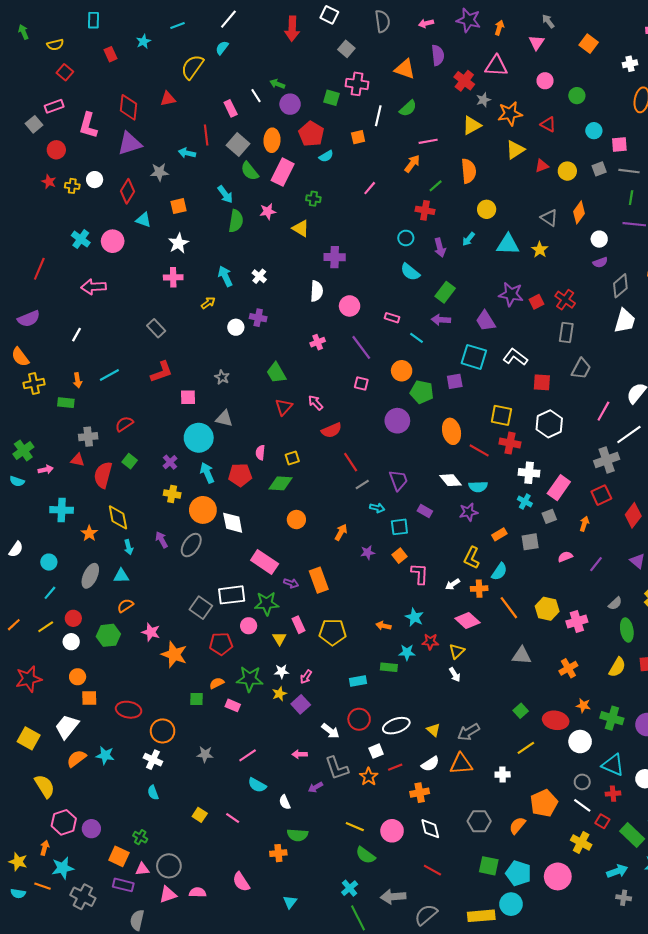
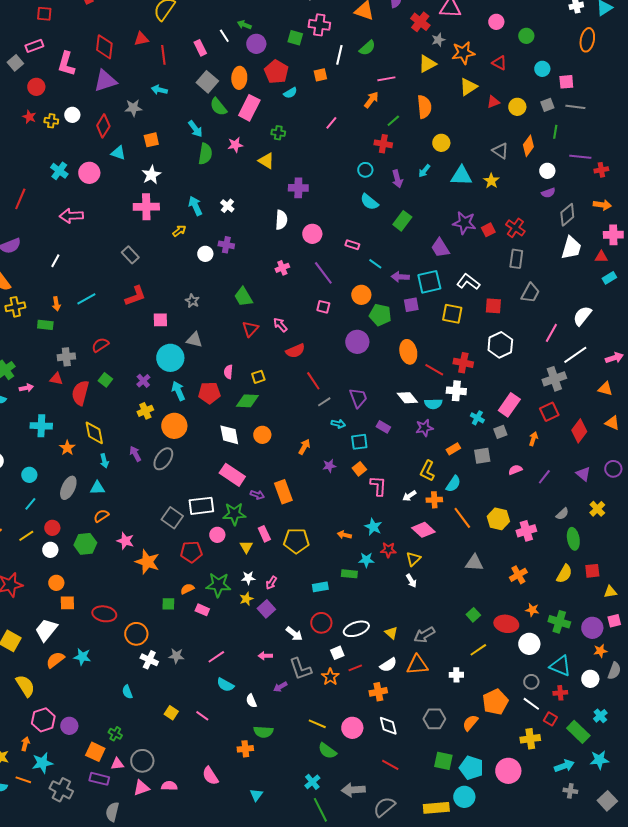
red square: (65, 72) -> (44, 14), turned -35
red line: (206, 135) -> (163, 55), moved
green line: (631, 198) -> (555, 132), moved
pink cross: (173, 277) -> (146, 207), size x1.4
purple arrow: (441, 320) -> (400, 277), moved
cyan square: (474, 357) -> (429, 282), turned -30
yellow square: (501, 415) -> (452, 314), moved
white cross: (529, 473) -> (456, 391), moved
yellow cross: (172, 494) -> (145, 411), turned -35
white diamond: (233, 523) -> (229, 435), moved
white cross: (153, 760) -> (149, 660), moved
yellow cross: (581, 842) -> (530, 739), turned -36

